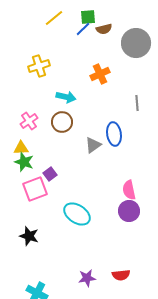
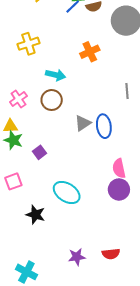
gray line: (137, 103) -> (127, 91), moved
blue ellipse: (114, 134) -> (104, 126), moved
pink square: (35, 189) -> (13, 181), moved, size x0.7
black star: (29, 236) -> (35, 215), moved

